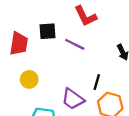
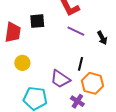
purple line: (75, 44) -> (76, 31), moved

